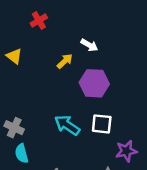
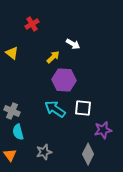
purple hexagon: (94, 83) -> (64, 80), moved

